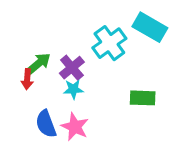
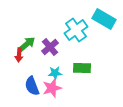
cyan star: (73, 89) -> (55, 73), moved
green rectangle: (143, 98) -> (82, 68), moved
pink star: (75, 127) -> (52, 88), turned 30

